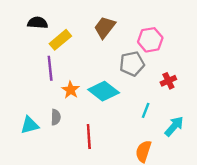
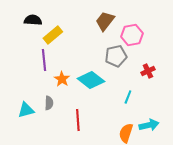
brown trapezoid: (105, 27) -> (105, 21), moved
cyan arrow: (174, 126) -> (149, 125), moved, turned 36

